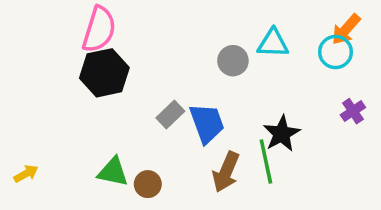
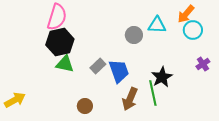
orange arrow: (346, 29) -> (186, 14), moved
green triangle: (113, 172) -> (65, 64), moved
yellow arrow: (26, 174) -> (15, 100), size x1.5

